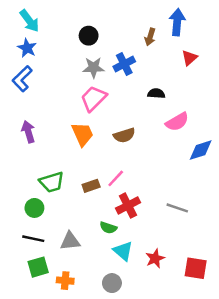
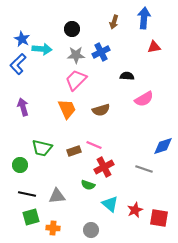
cyan arrow: (30, 21) -> (42, 49), moved, turned -48
brown arrow: (150, 37) -> (114, 22), moved
red triangle: (189, 58) -> (154, 47), turned 32
blue diamond: (201, 150) -> (163, 146), moved
pink line: (116, 178) -> (94, 145), turned 70
green trapezoid: (52, 182) -> (42, 148), turned 30
green circle: (34, 208) -> (20, 165), moved
cyan triangle: (123, 251) -> (110, 204), moved
red star: (155, 258) -> (135, 210), moved

